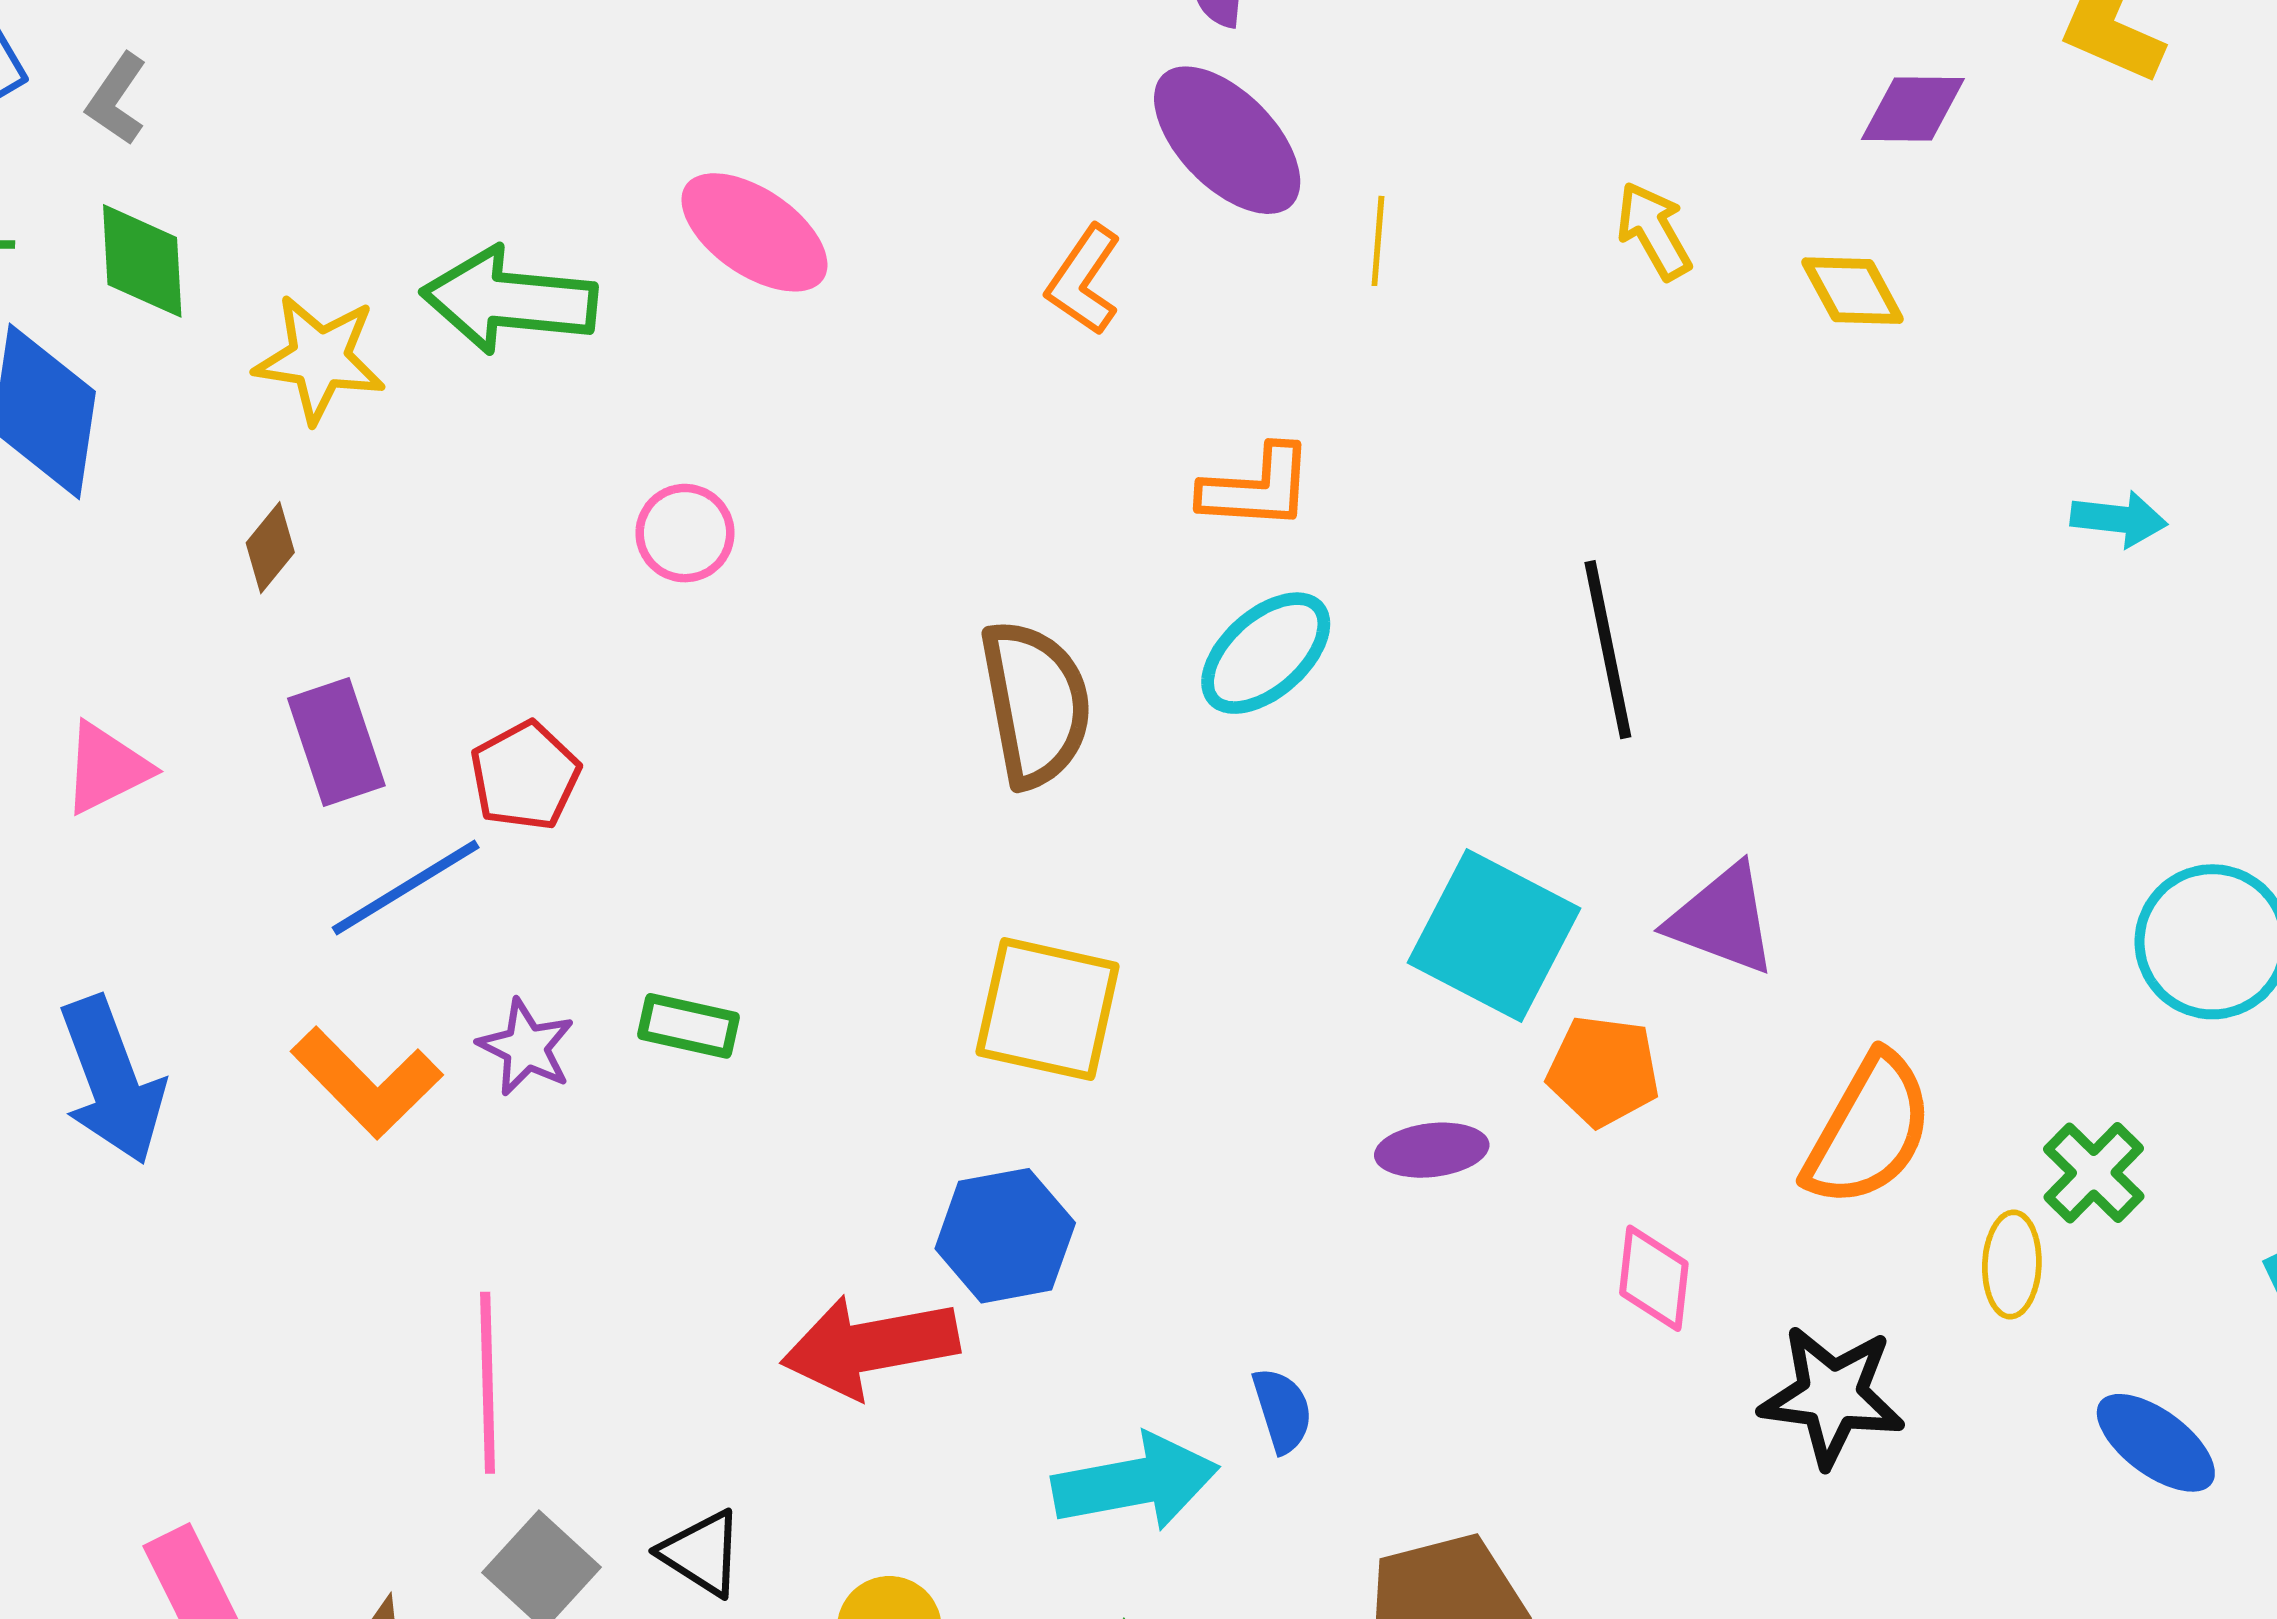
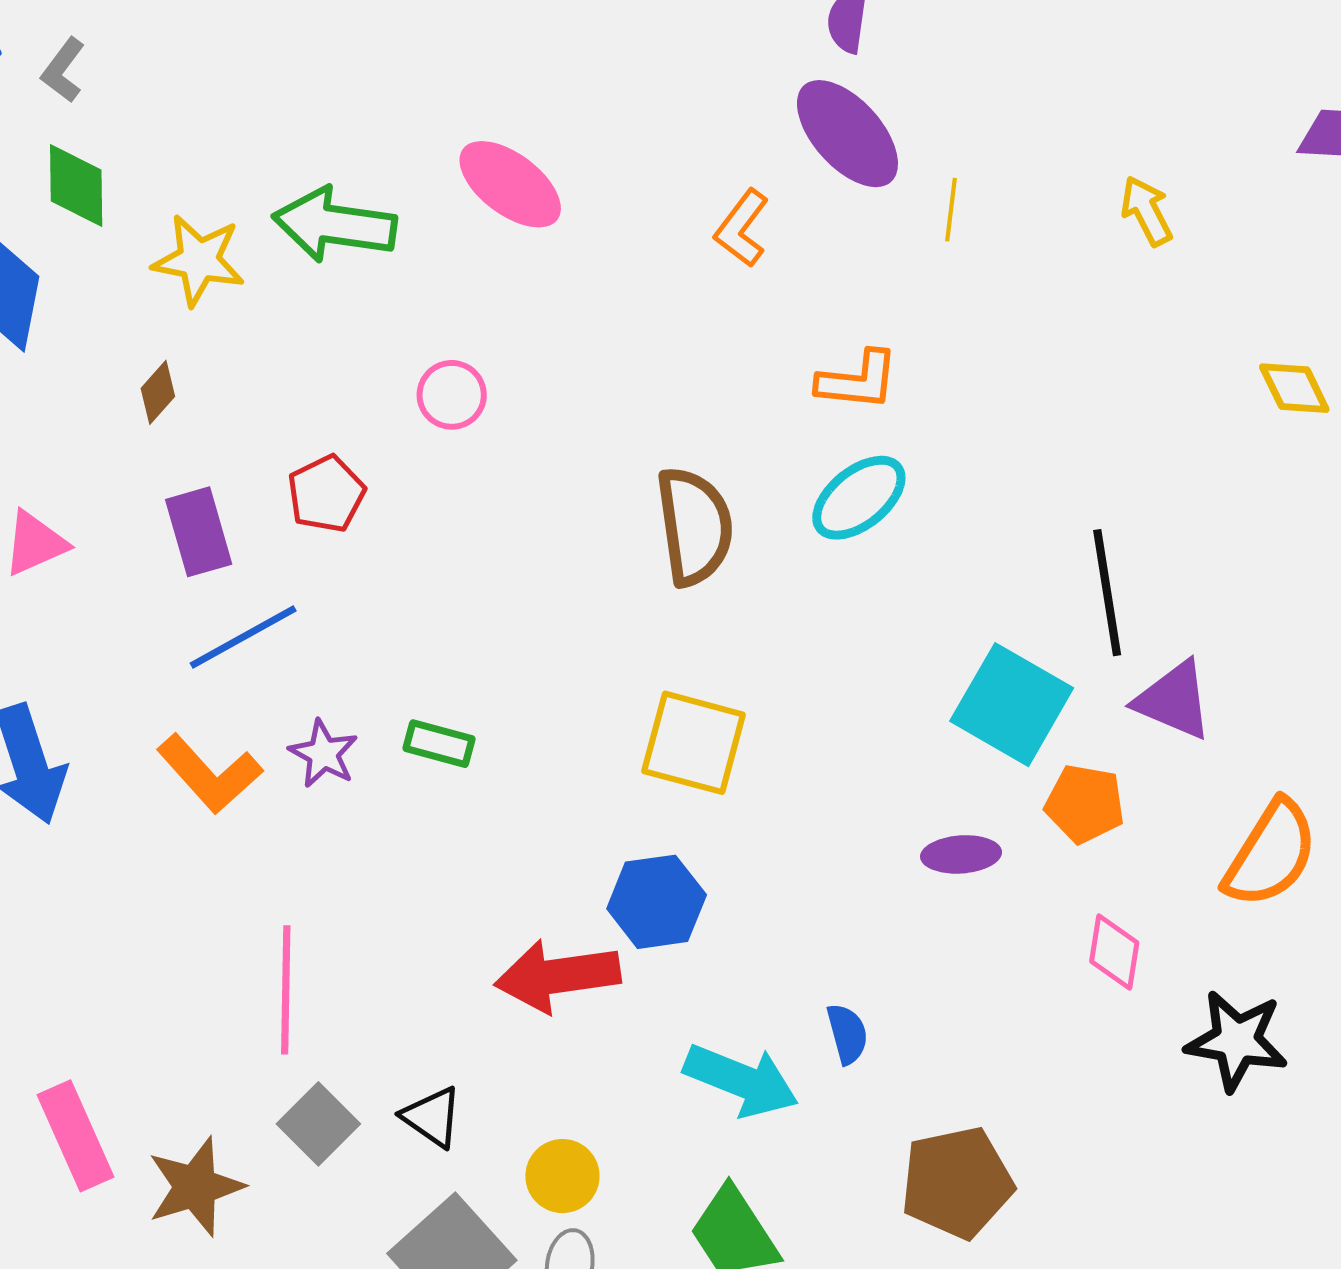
yellow diamond: (1853, 291) -> (1294, 388), moved
black line: (1608, 650) -> (1107, 593), moved
red pentagon: (525, 776) -> (326, 494), moved
cyan arrow: (1136, 1482) -> (741, 1080), turned 30

